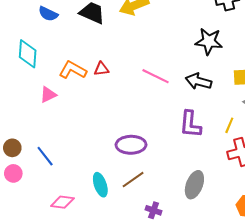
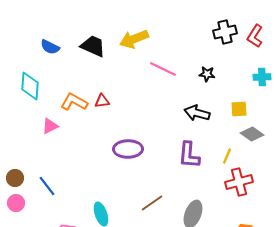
black star: (209, 41) -> (207, 74), size x0.6
pink line: (156, 76) -> (163, 69), moved
purple ellipse: (131, 145) -> (128, 149), moved
brown line: (133, 180) -> (152, 203), moved

